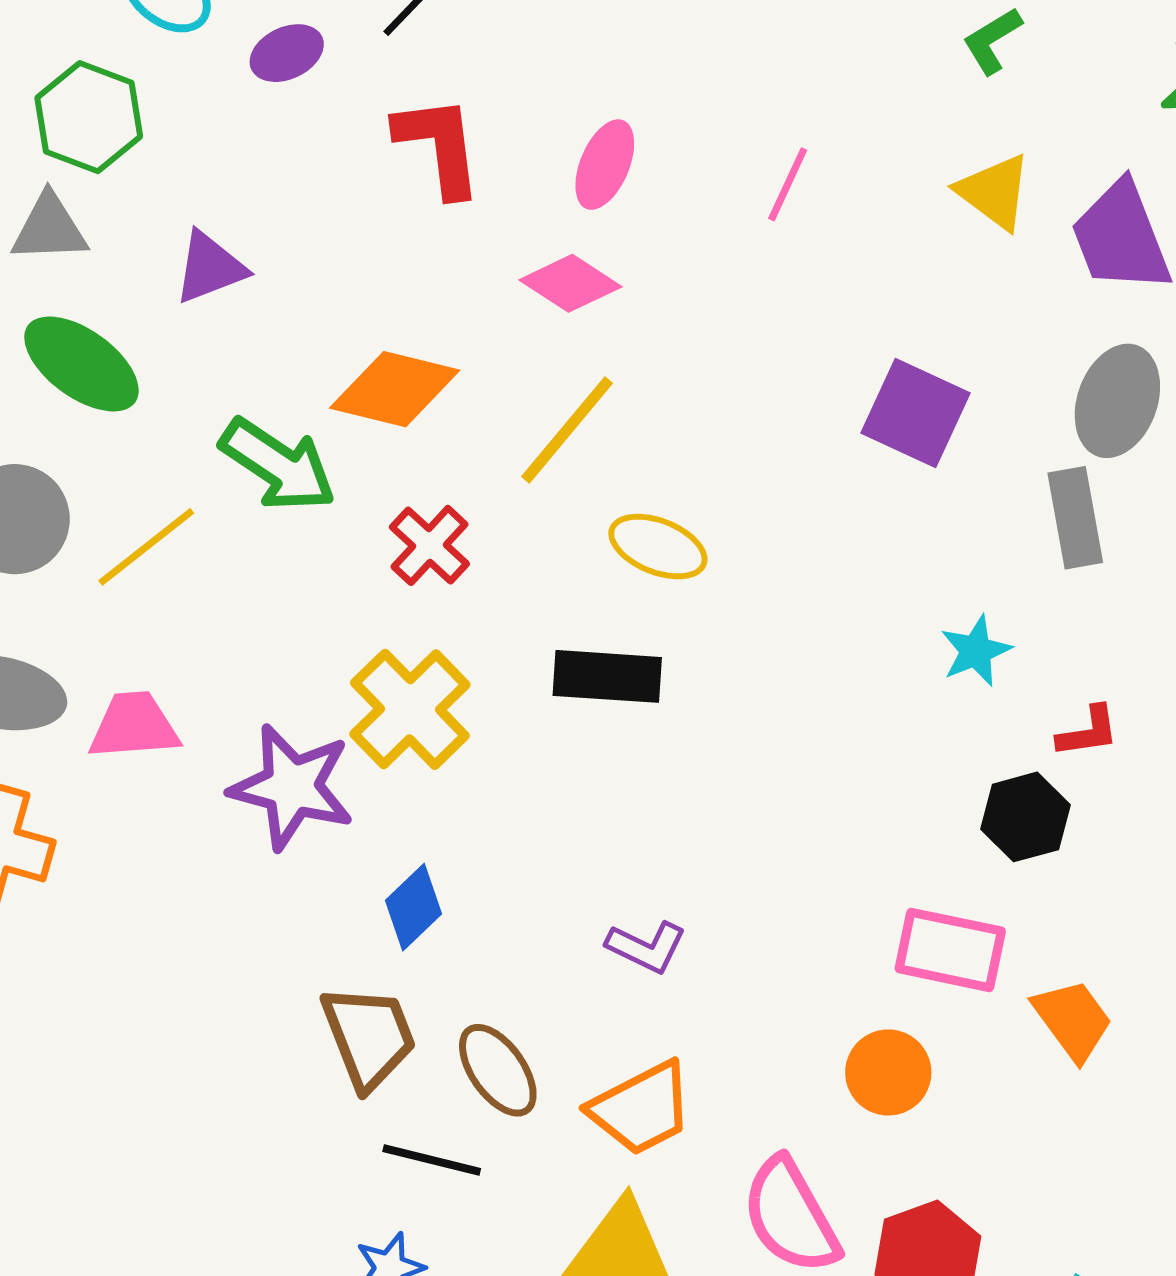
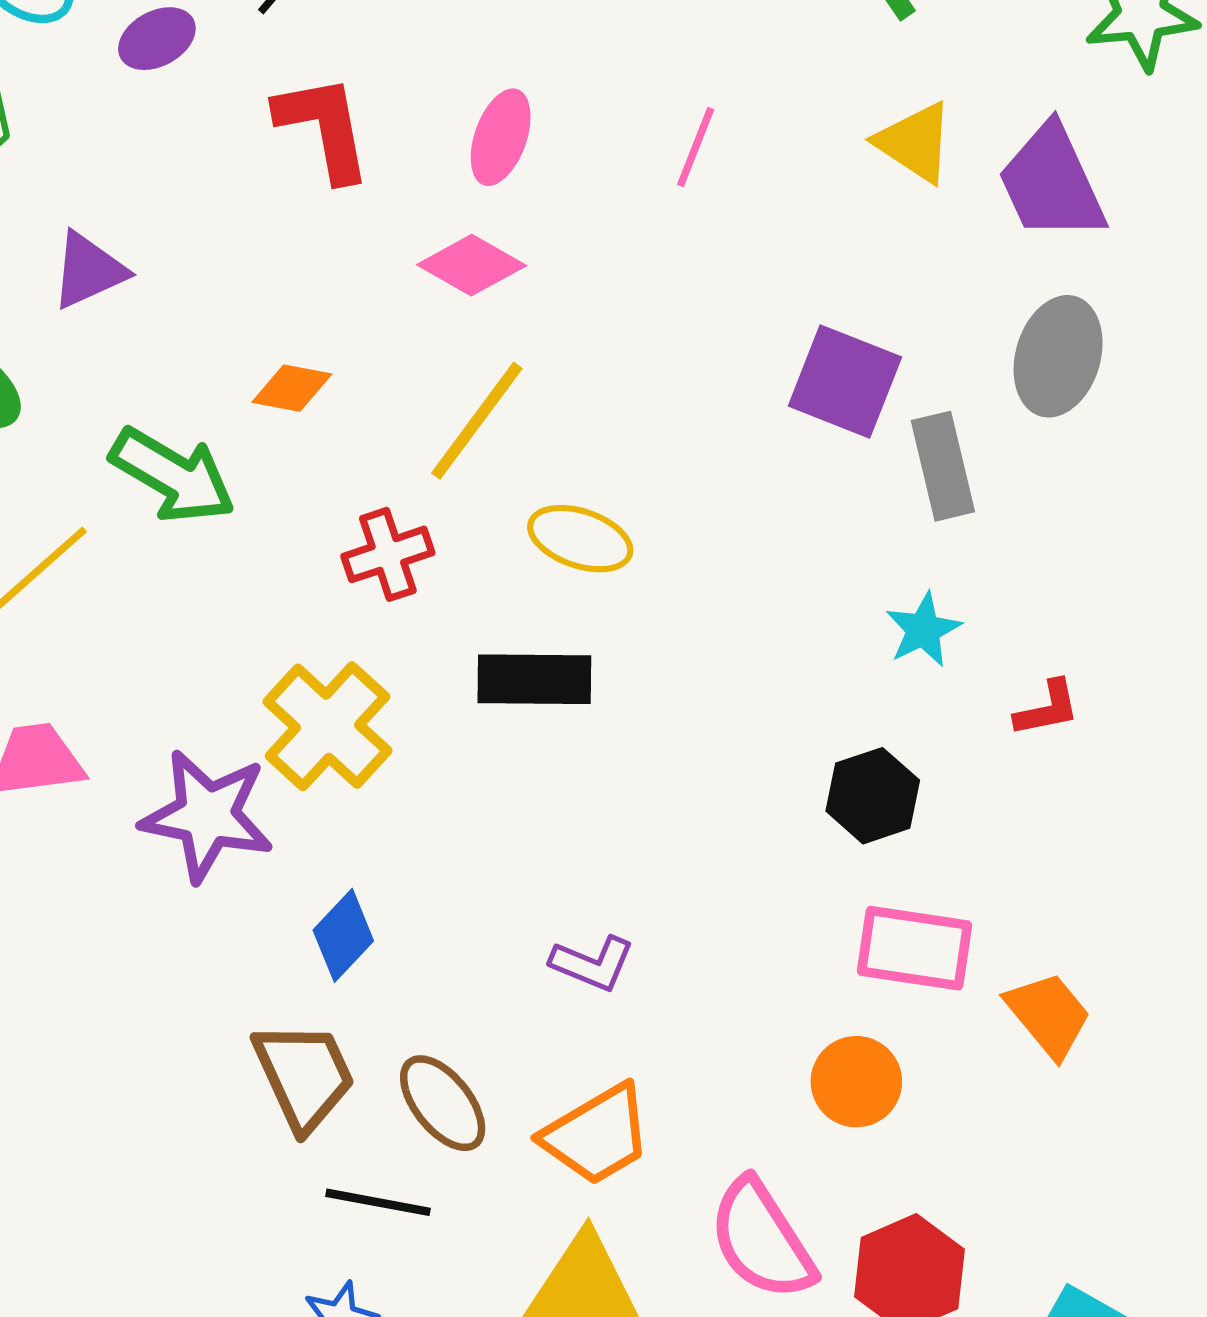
orange diamond: (395, 389) -> (292, 388), size x0.6
gray rectangle: (1075, 518) -> (943, 466), moved
red cross: (429, 545) -> (388, 554), moved, turned 32
black hexagon: (1025, 817) -> (873, 796), moved

